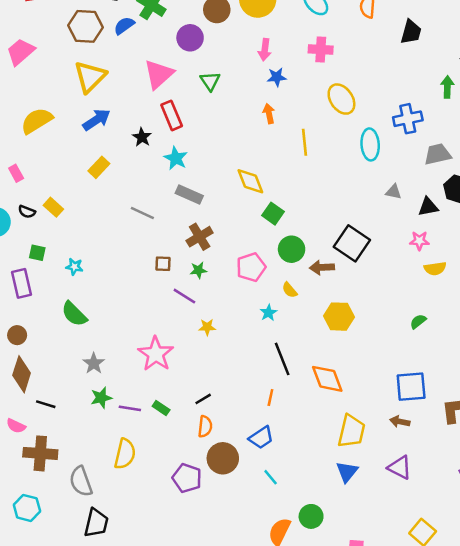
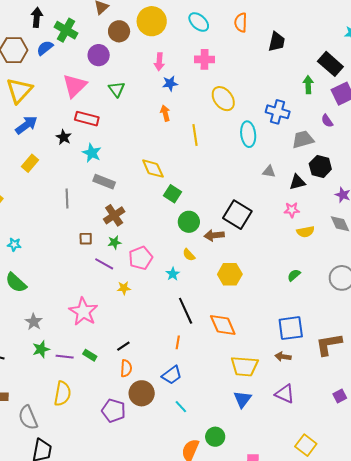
red rectangle: (172, 115) -> (87, 119), turned -50
blue cross: (408, 119) -> (278, 112), turned 30
gray line: (142, 213) -> (67, 199), turned 66
pink pentagon: (251, 267) -> (141, 258), moved
yellow trapezoid: (351, 431) -> (244, 366), turned 84

